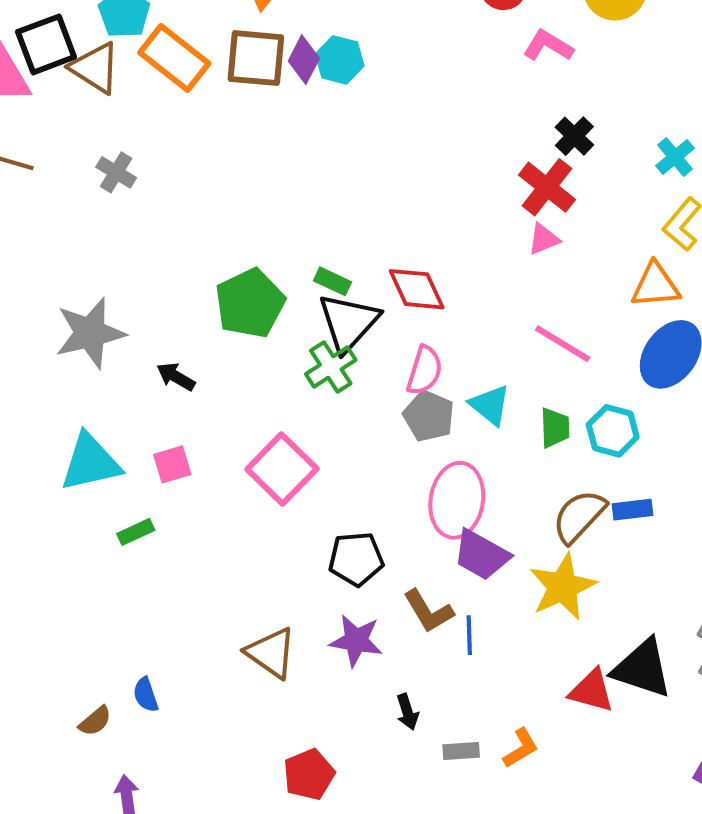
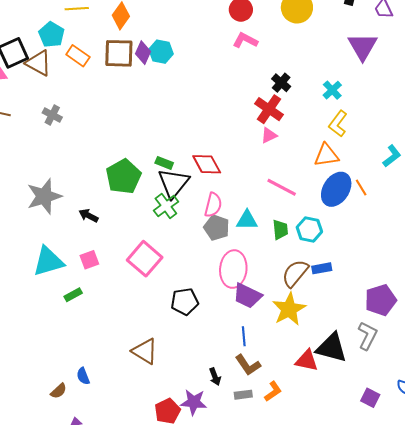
pink L-shape: (548, 46) -> (245, 40), moved
orange rectangle: (174, 58) -> (78, 56), size x0.7
cyan triangle: (490, 405) -> (247, 220), turned -35
brown L-shape: (428, 611) -> (248, 365), moved
purple star: (356, 641) -> (194, 402), moved

